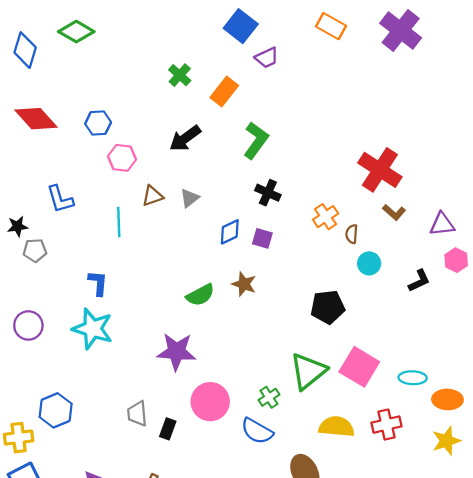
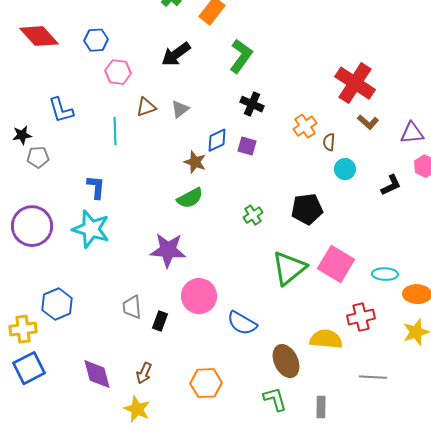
brown star: (244, 284) -> (195, 162), moved
purple circle: (28, 325) -> (32, 226), size x1.5
green cross: (269, 397) -> (253, 215), moved
yellow semicircle: (336, 427) -> (326, 339), moved

